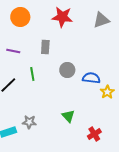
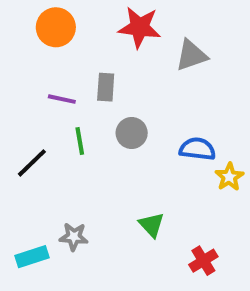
gray triangle: (101, 20) -> (191, 55), moved
purple line: (13, 51) -> (62, 99), moved
gray circle: (67, 70) -> (132, 133), moved

